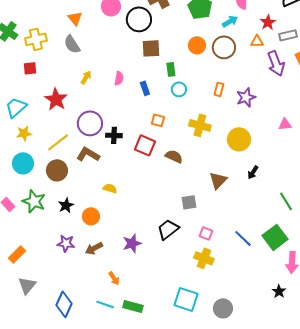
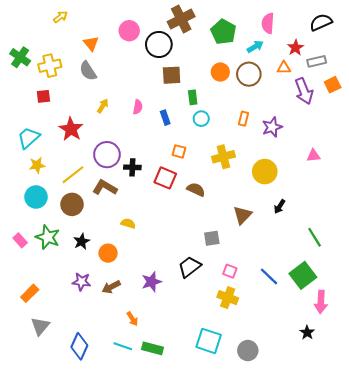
yellow cross: (200, 125) -> (223, 157), turned -30

